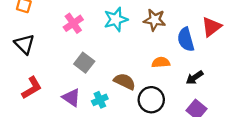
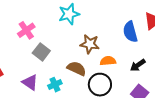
brown star: (155, 20) -> (90, 44), moved
pink cross: (73, 23) -> (26, 30), moved
orange semicircle: (161, 62) -> (108, 61), moved

